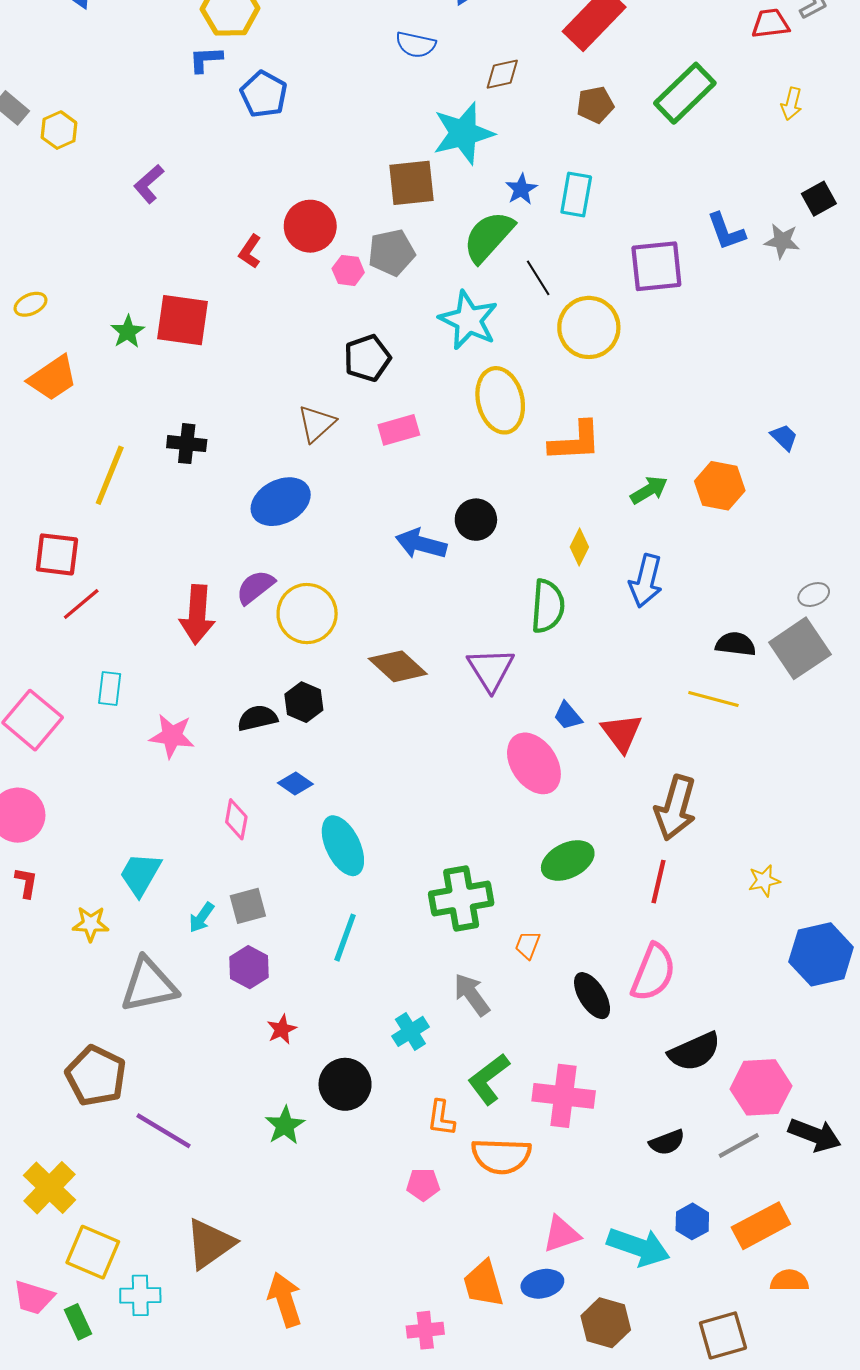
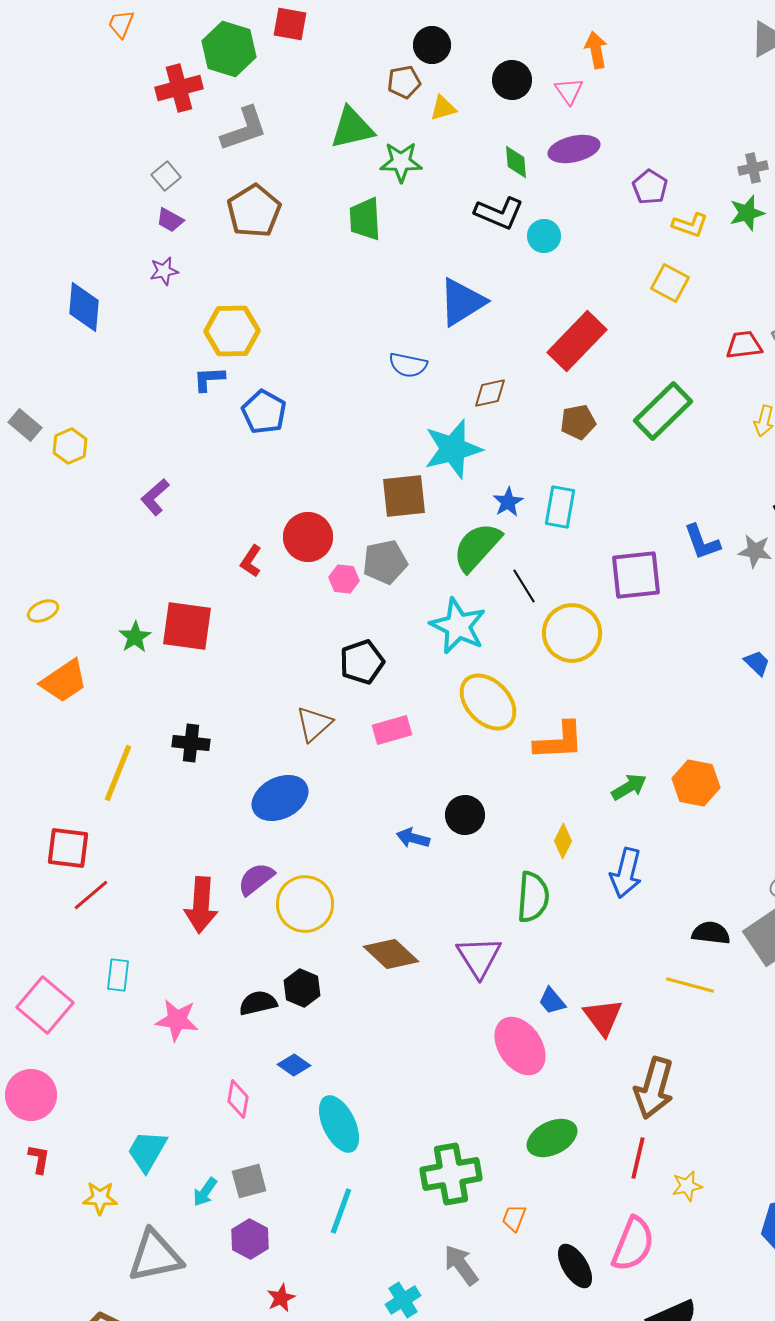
yellow ellipse: (500, 400) -> (488, 702), turned -30
blue trapezoid: (784, 437) -> (757, 663), moved
blue arrow: (421, 544) -> (413, 838), size x0.7
yellow star: (764, 881) -> (687, 1186), moved

